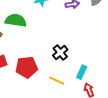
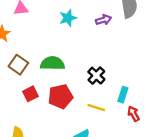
green semicircle: (16, 20) -> (52, 63), moved

